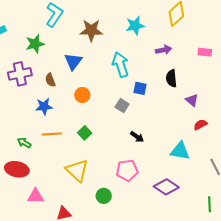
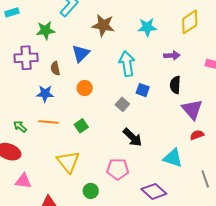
purple triangle: (192, 100) -> (192, 109), size x1.6
black arrow: (137, 137) -> (133, 137), size x1.5

